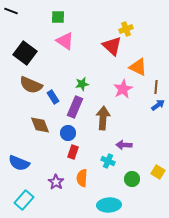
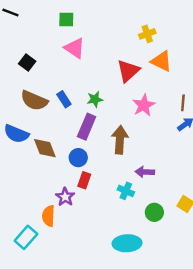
red triangle: (112, 46) -> (128, 71), moved, turned 35
black square: (25, 53) -> (27, 62), size x0.6
orange triangle: (138, 67) -> (162, 61), moved
blue rectangle: (53, 97) -> (64, 99), moved
blue semicircle: (19, 163) -> (16, 134), moved
orange semicircle: (82, 178) -> (48, 216), moved
purple star: (56, 182) -> (65, 197), moved

